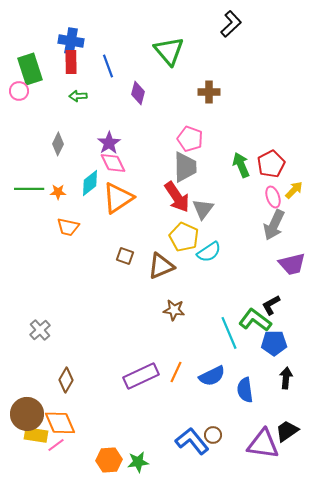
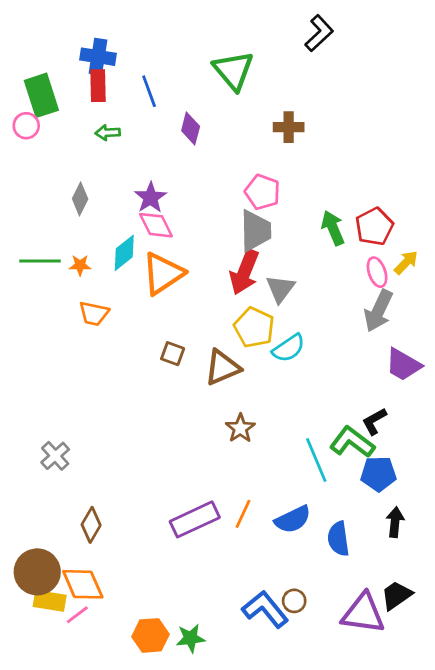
red arrow: (177, 197) -> (244, 272), turned 56
purple trapezoid: (292, 264) -> (403, 365), turned 44
brown star: (174, 310) -> (240, 428), turned 30

